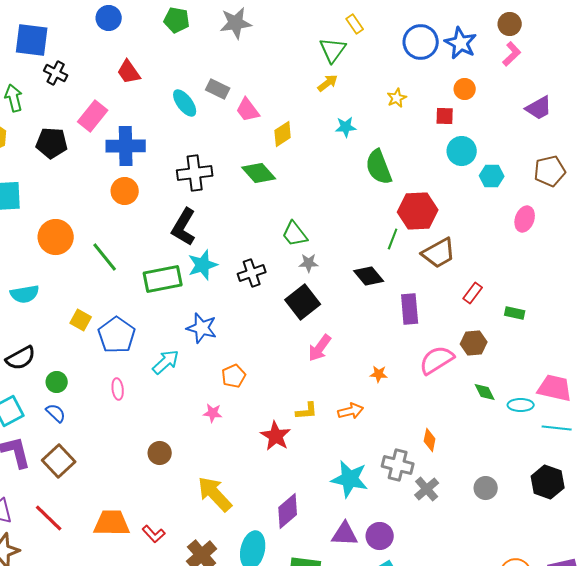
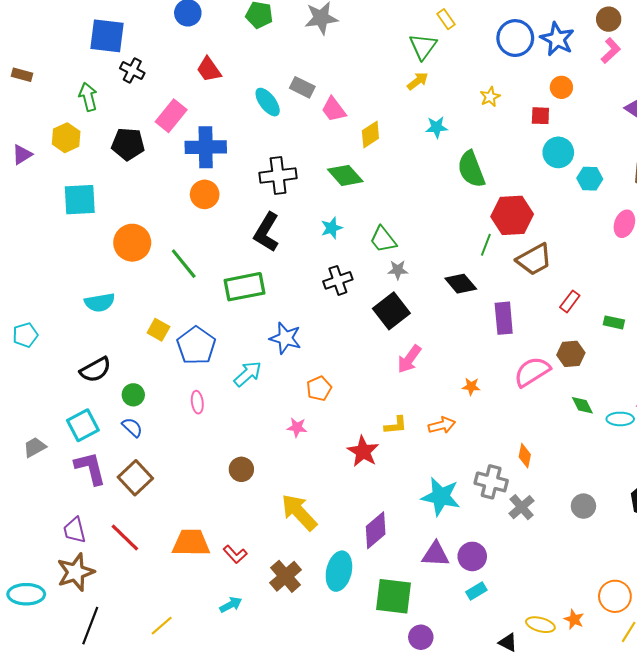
cyan star: (203, 265) -> (332, 228), moved, size x0.7

